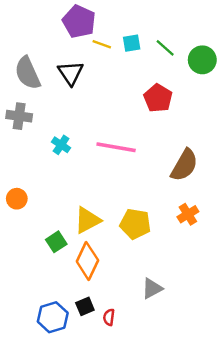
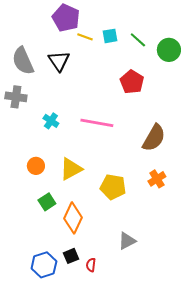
orange circle: (17, 199) -> (36, 166), moved
yellow triangle: (87, 220) -> (71, 169), moved

